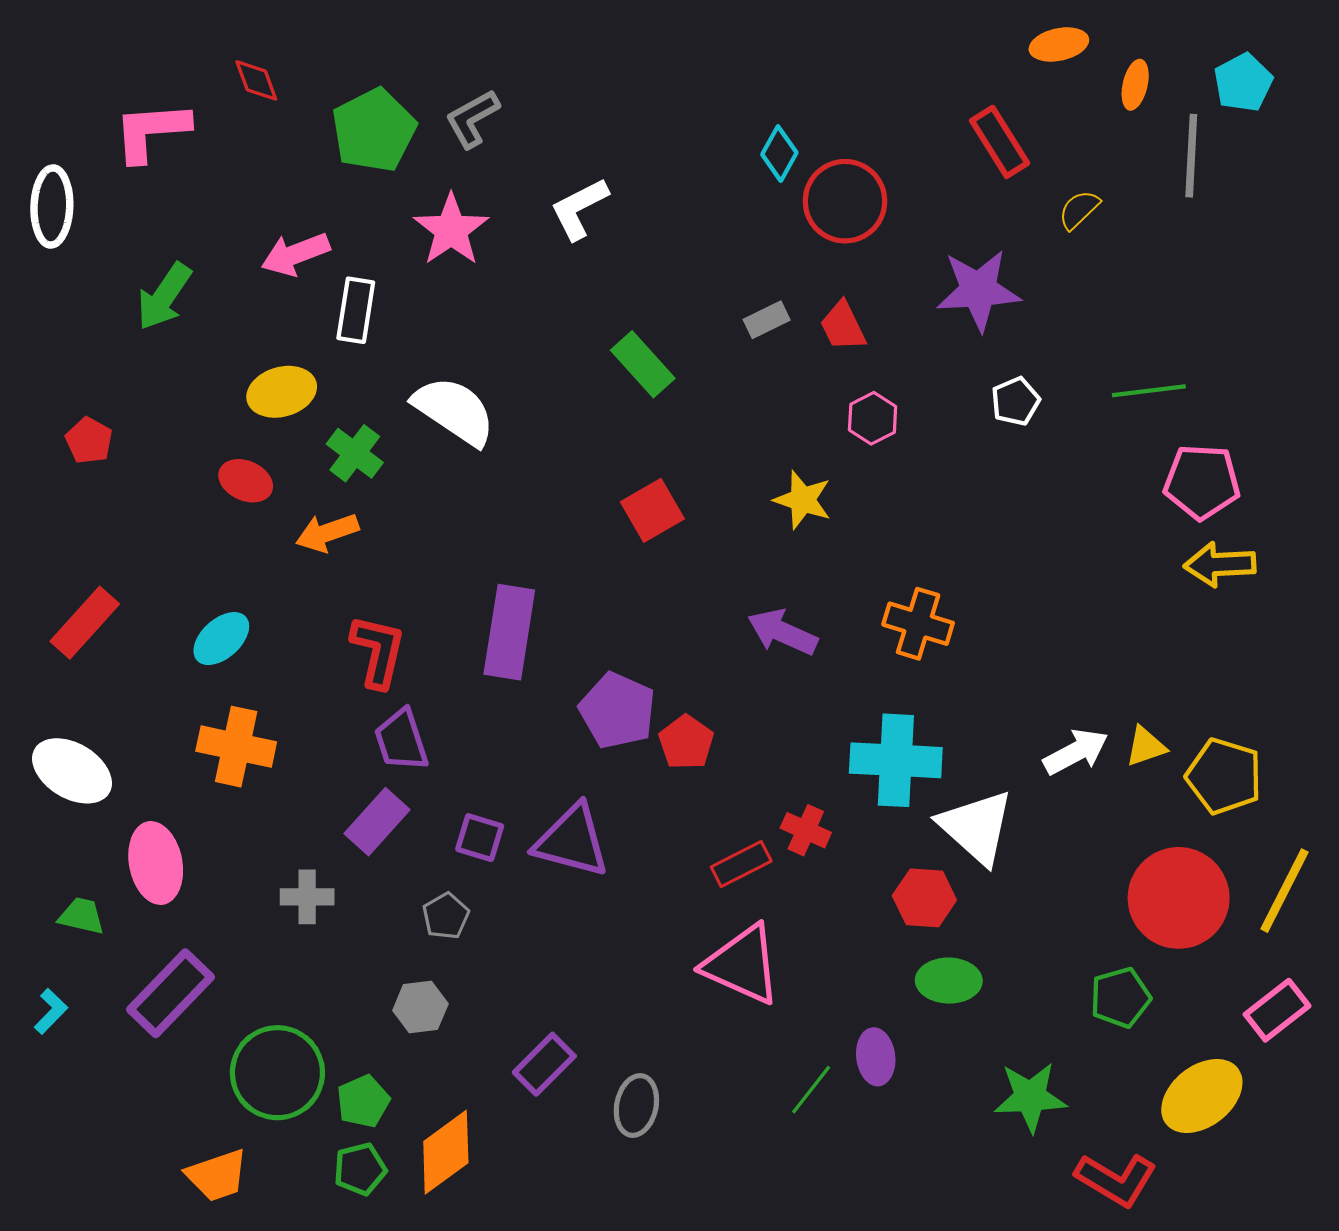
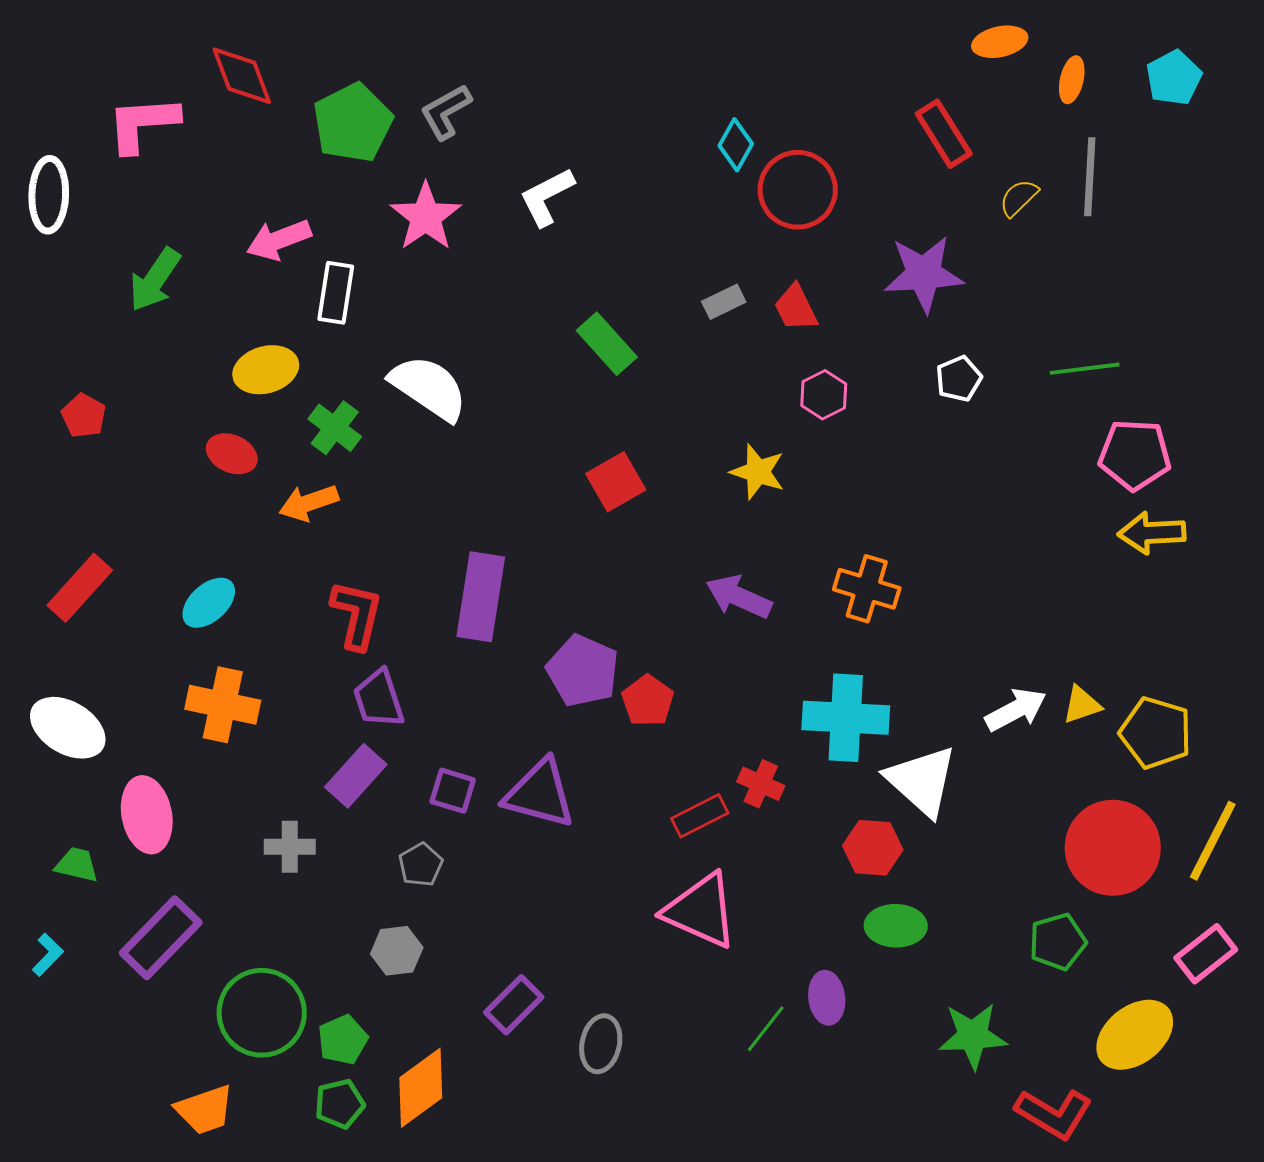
red diamond: (256, 80) -> (242, 76), size x1.5
gray line: (1191, 156) -> (1090, 177), moved

